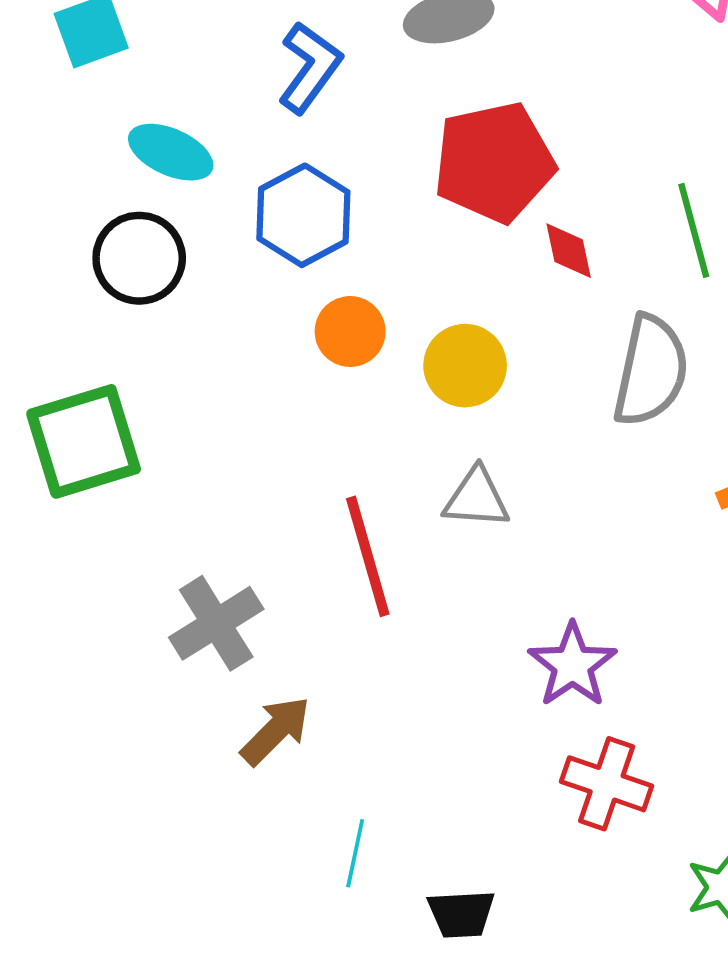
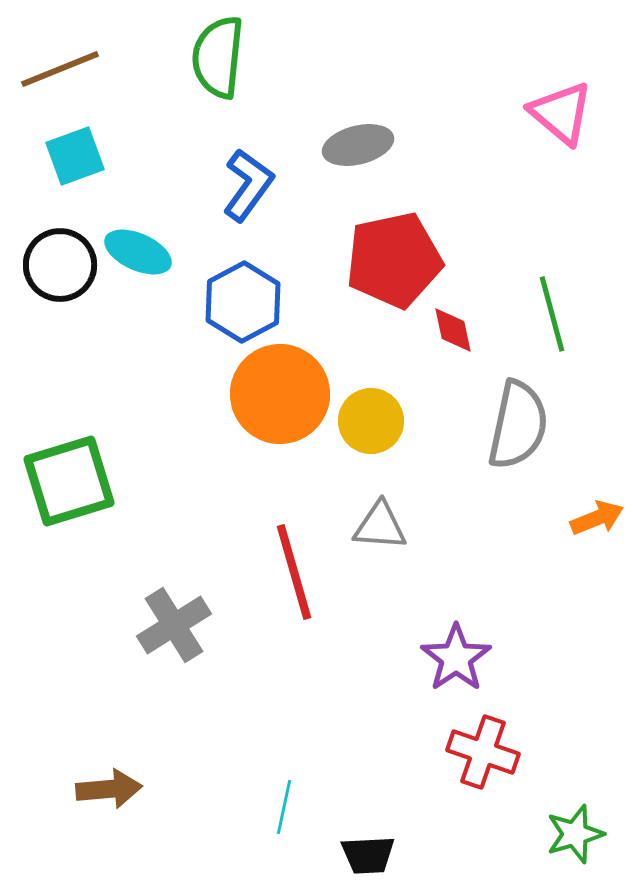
black circle: (139, 258) -> (60, 265), moved
orange circle: (350, 332) -> (280, 394), size x1.8
brown arrow: (276, 731) -> (109, 789), moved, turned 40

